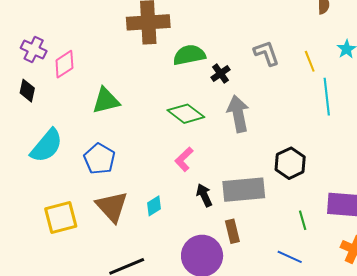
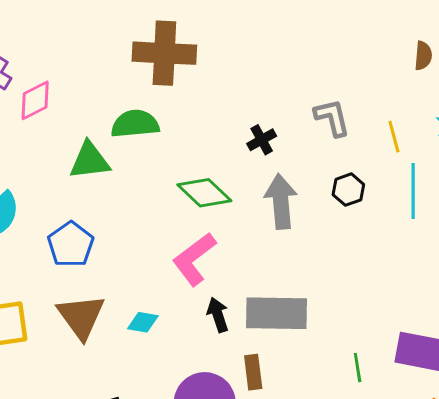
green semicircle: (189, 55) -> (135, 124), moved
pink L-shape: (184, 159) -> (194, 259), size x1.5
black hexagon: (290, 163) -> (348, 190), moved, size x0.7
cyan diamond: (154, 206) -> (143, 322), turned 35

